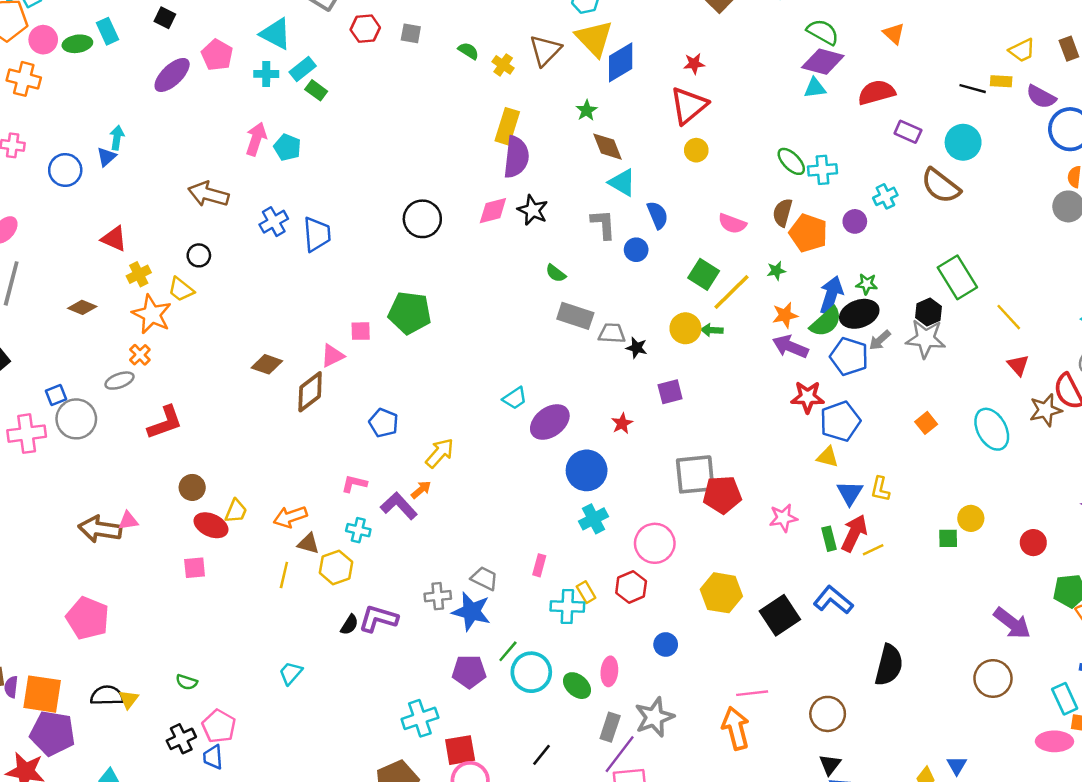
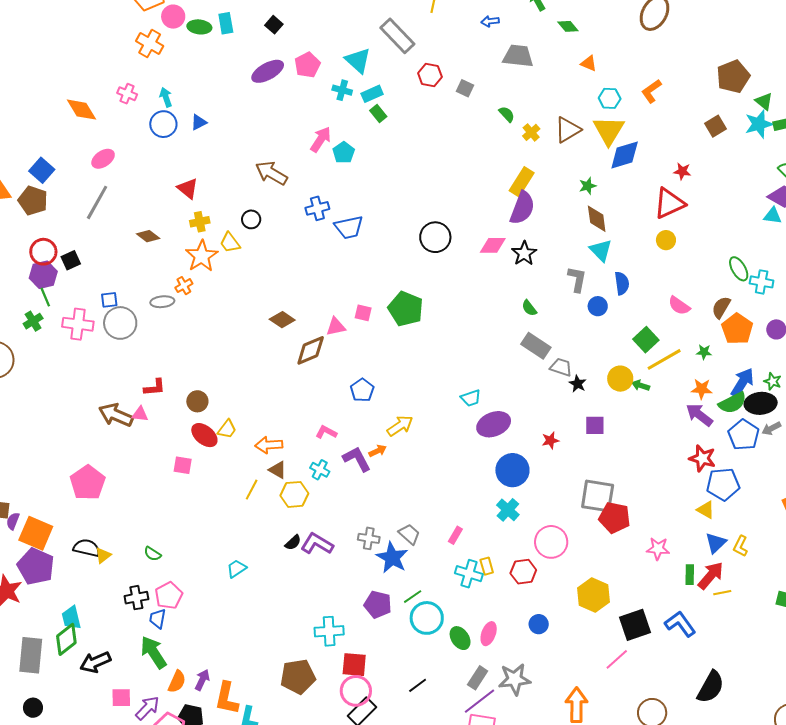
cyan arrow: (117, 138) -> (166, 97), moved, turned -42
blue trapezoid: (317, 234) -> (349, 227), turned 68
red L-shape: (165, 423) -> (155, 387), moved, size x0.7
cyan cross: (594, 519) -> (508, 510), turned -35
pink line: (752, 693) -> (617, 659), moved, turned -50

